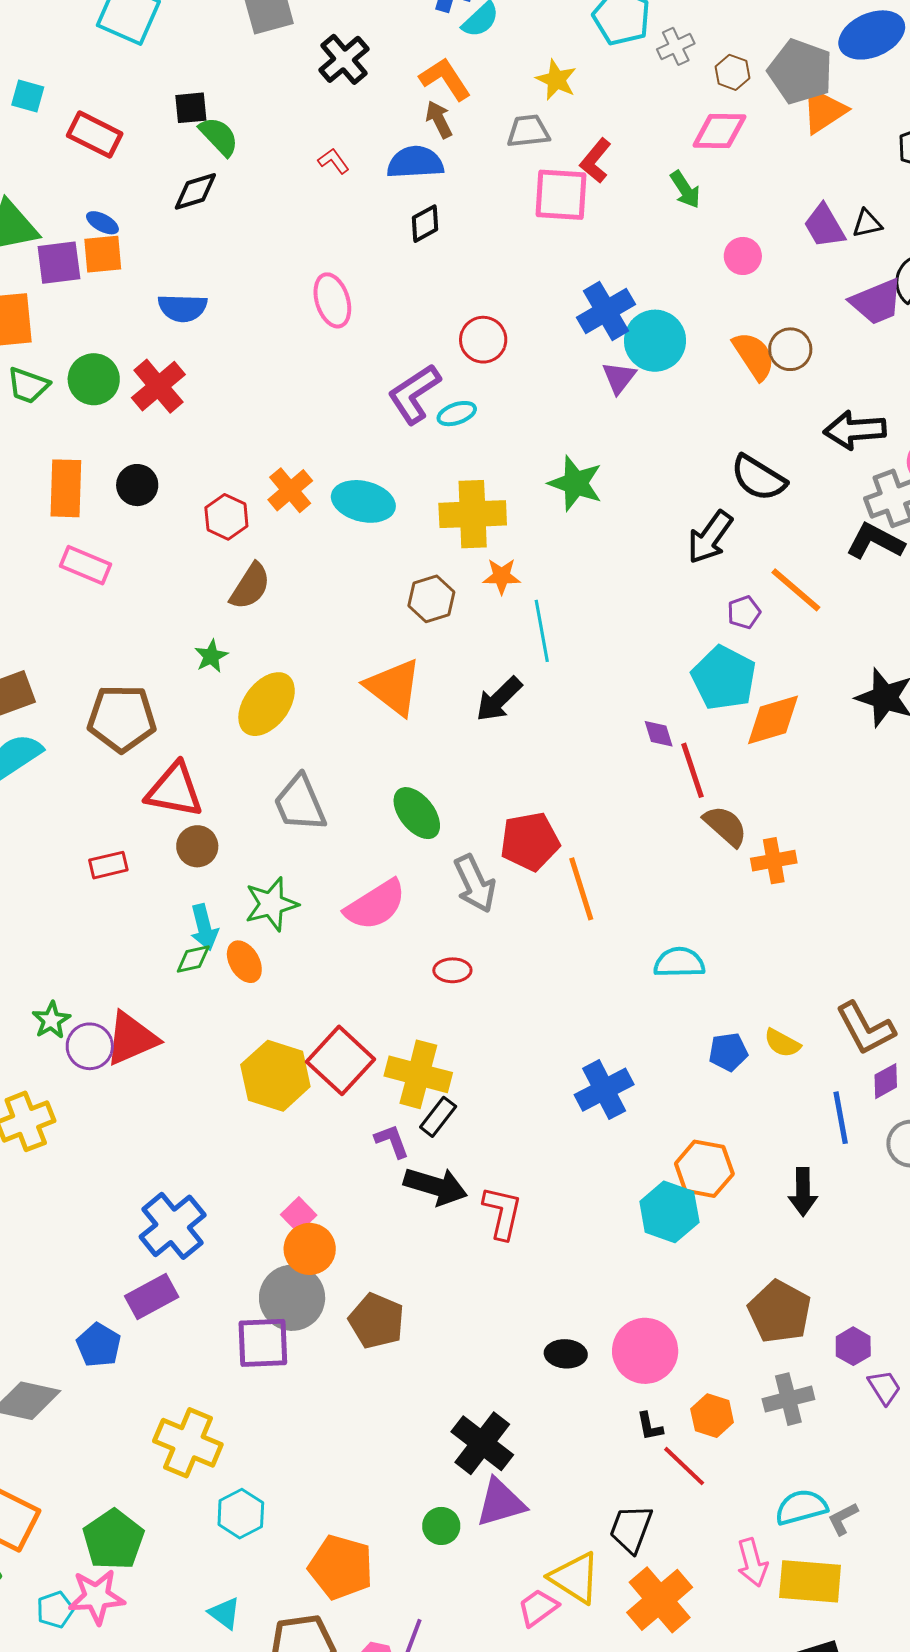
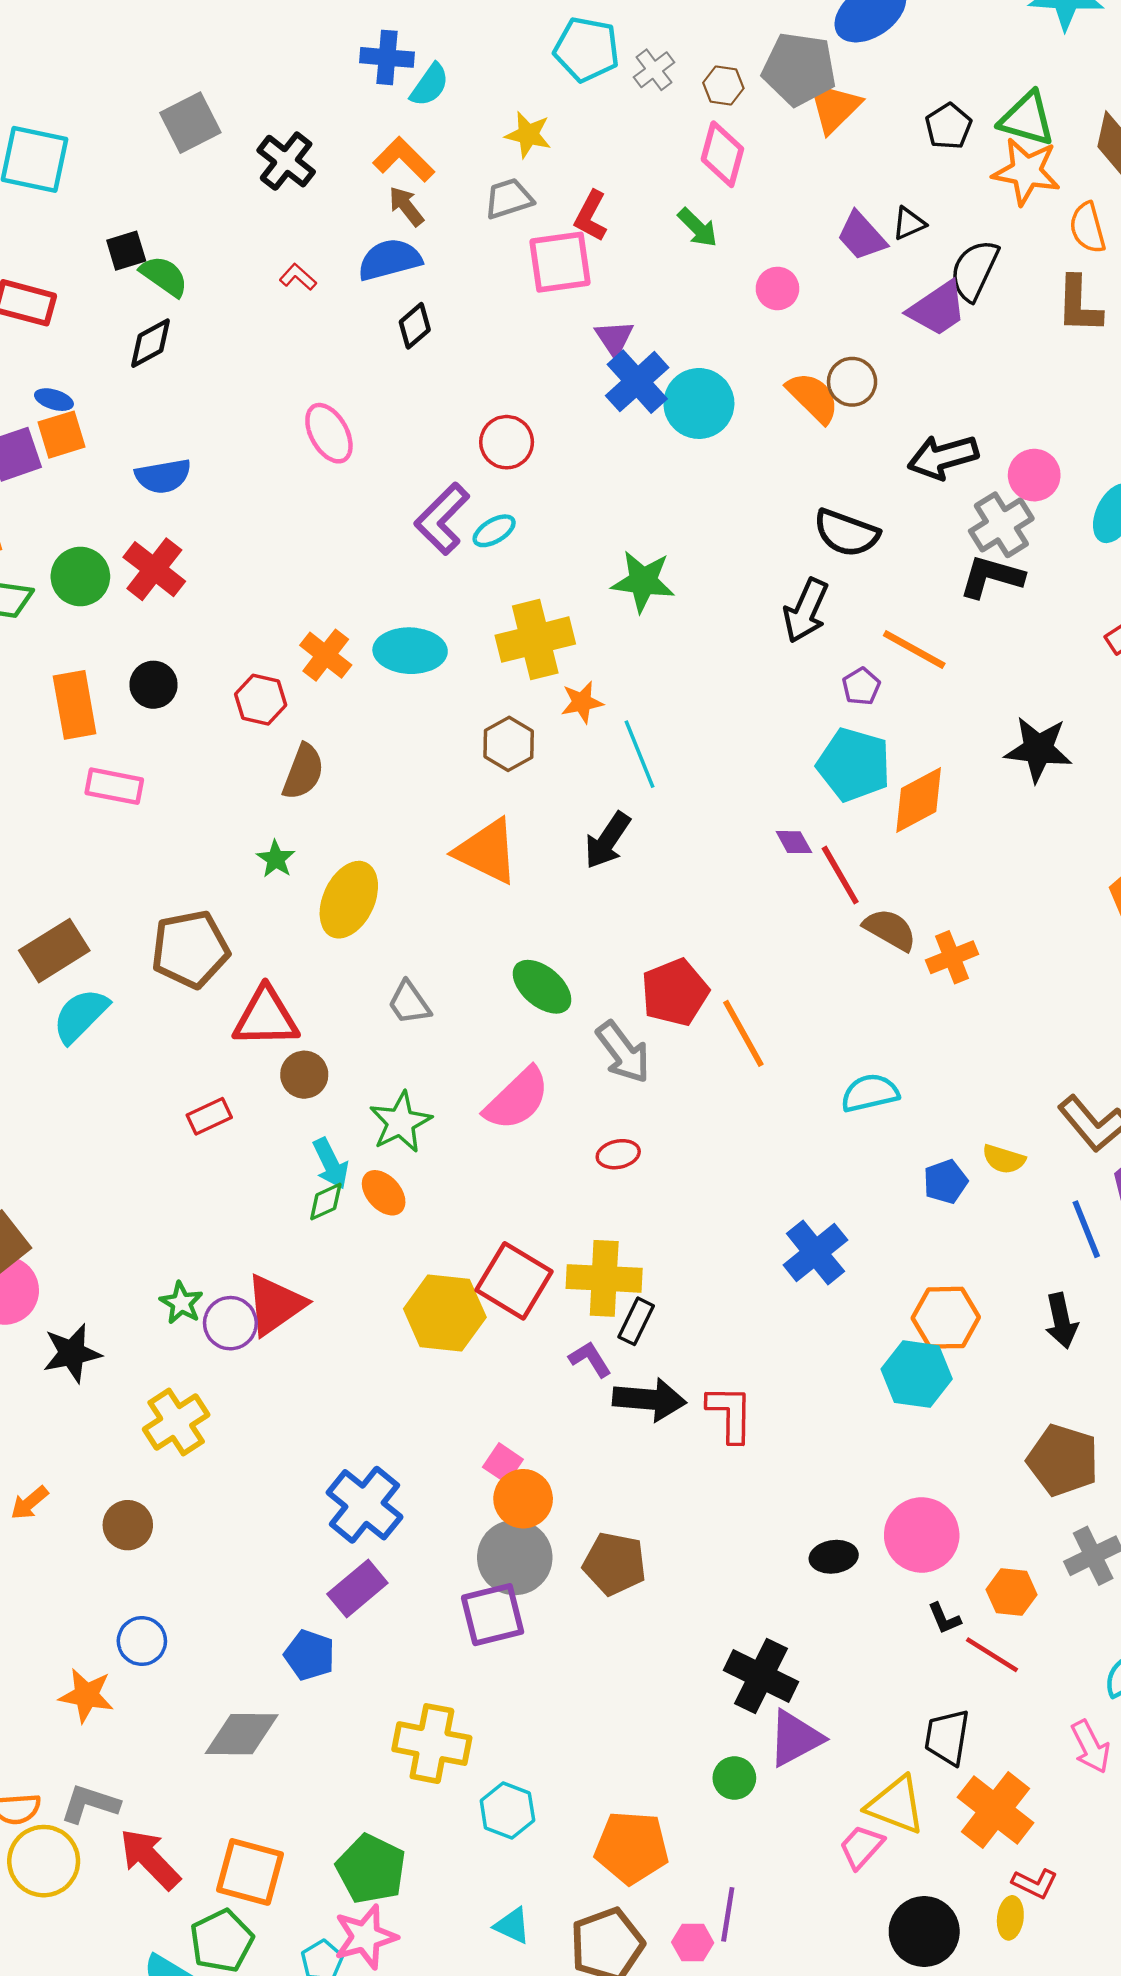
pink diamond: (719, 131) -> (722, 154), turned -64
purple triangle: (619, 378) -> (614, 338), moved
gray trapezoid: (300, 803) -> (409, 1003), size x0.7

